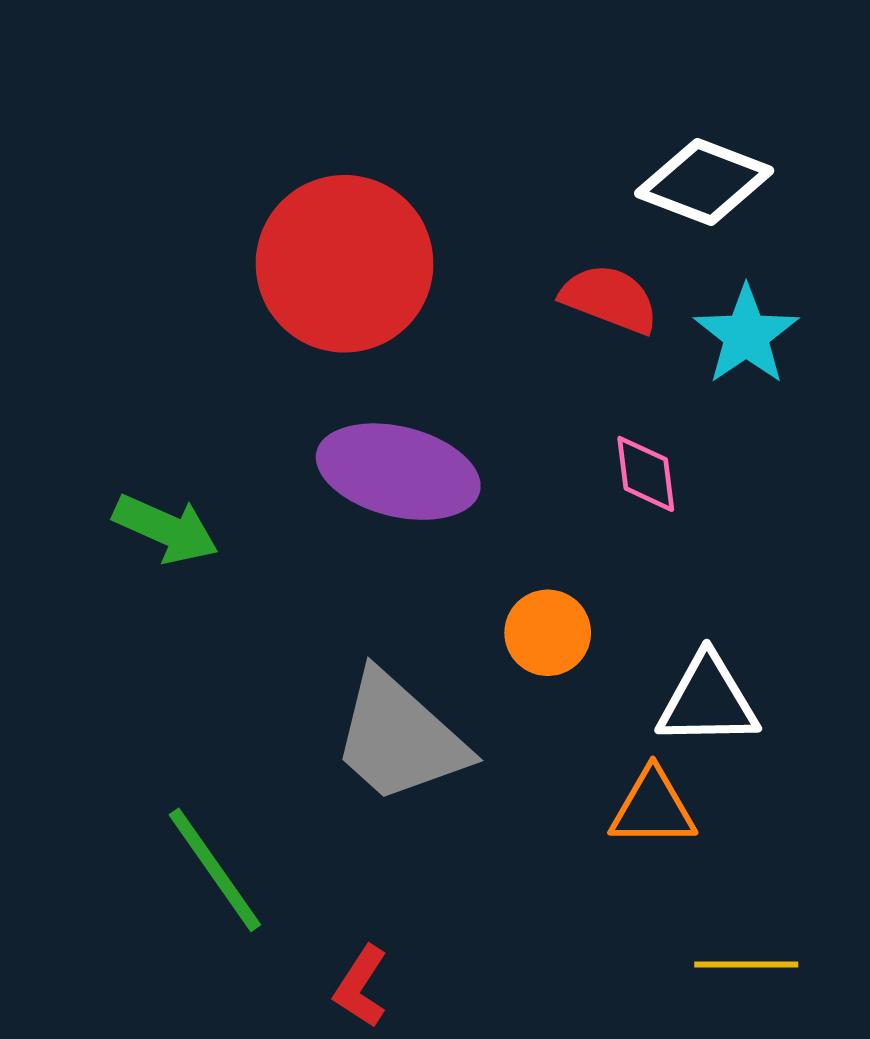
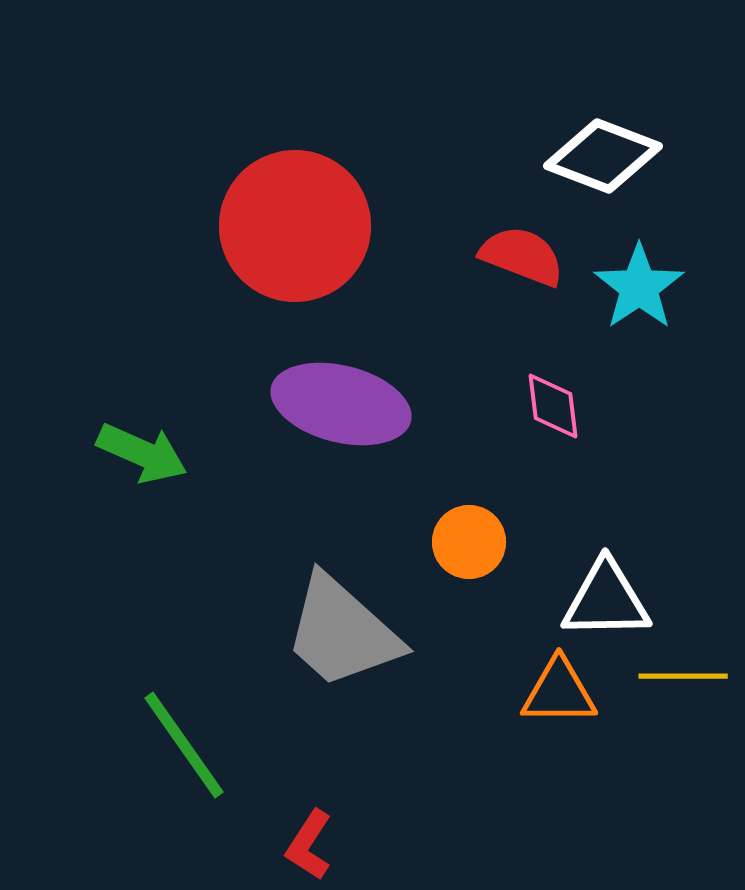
yellow line: (746, 964) -> (683, 676), moved

